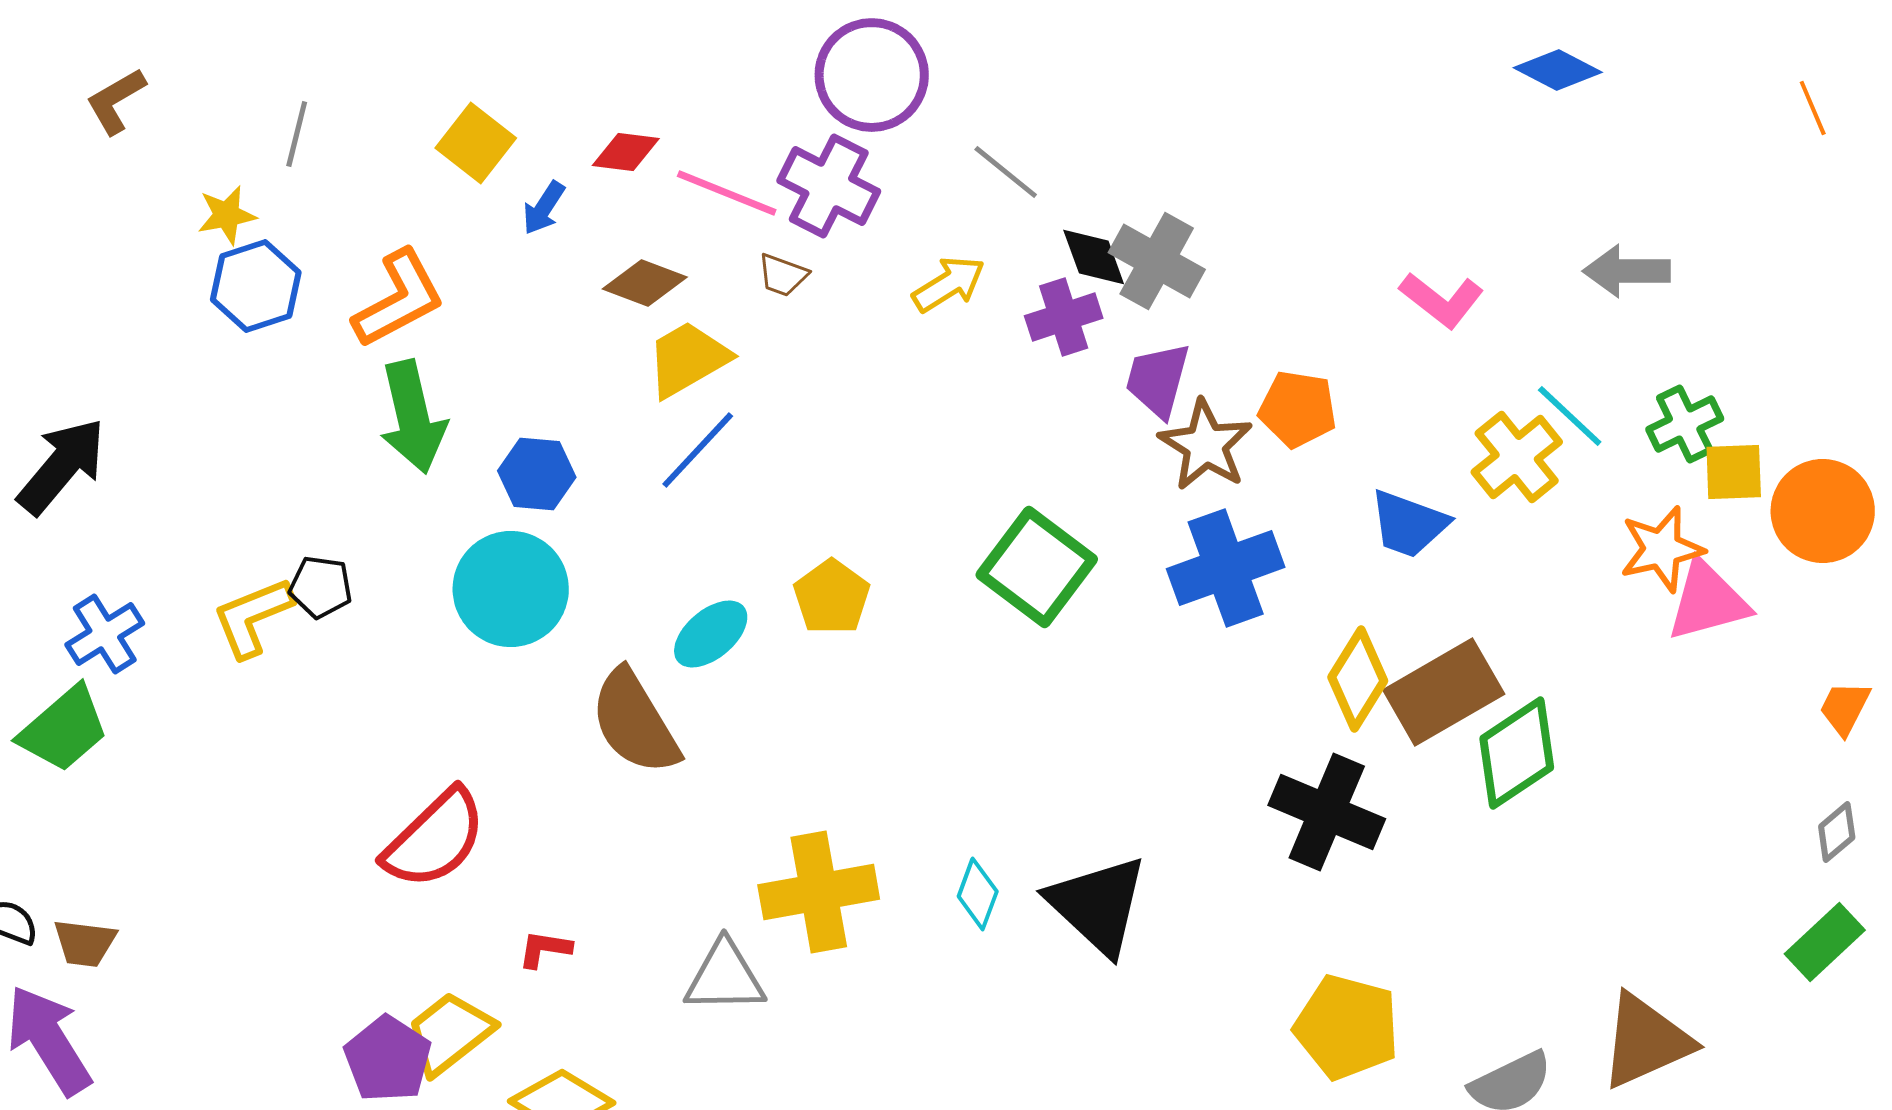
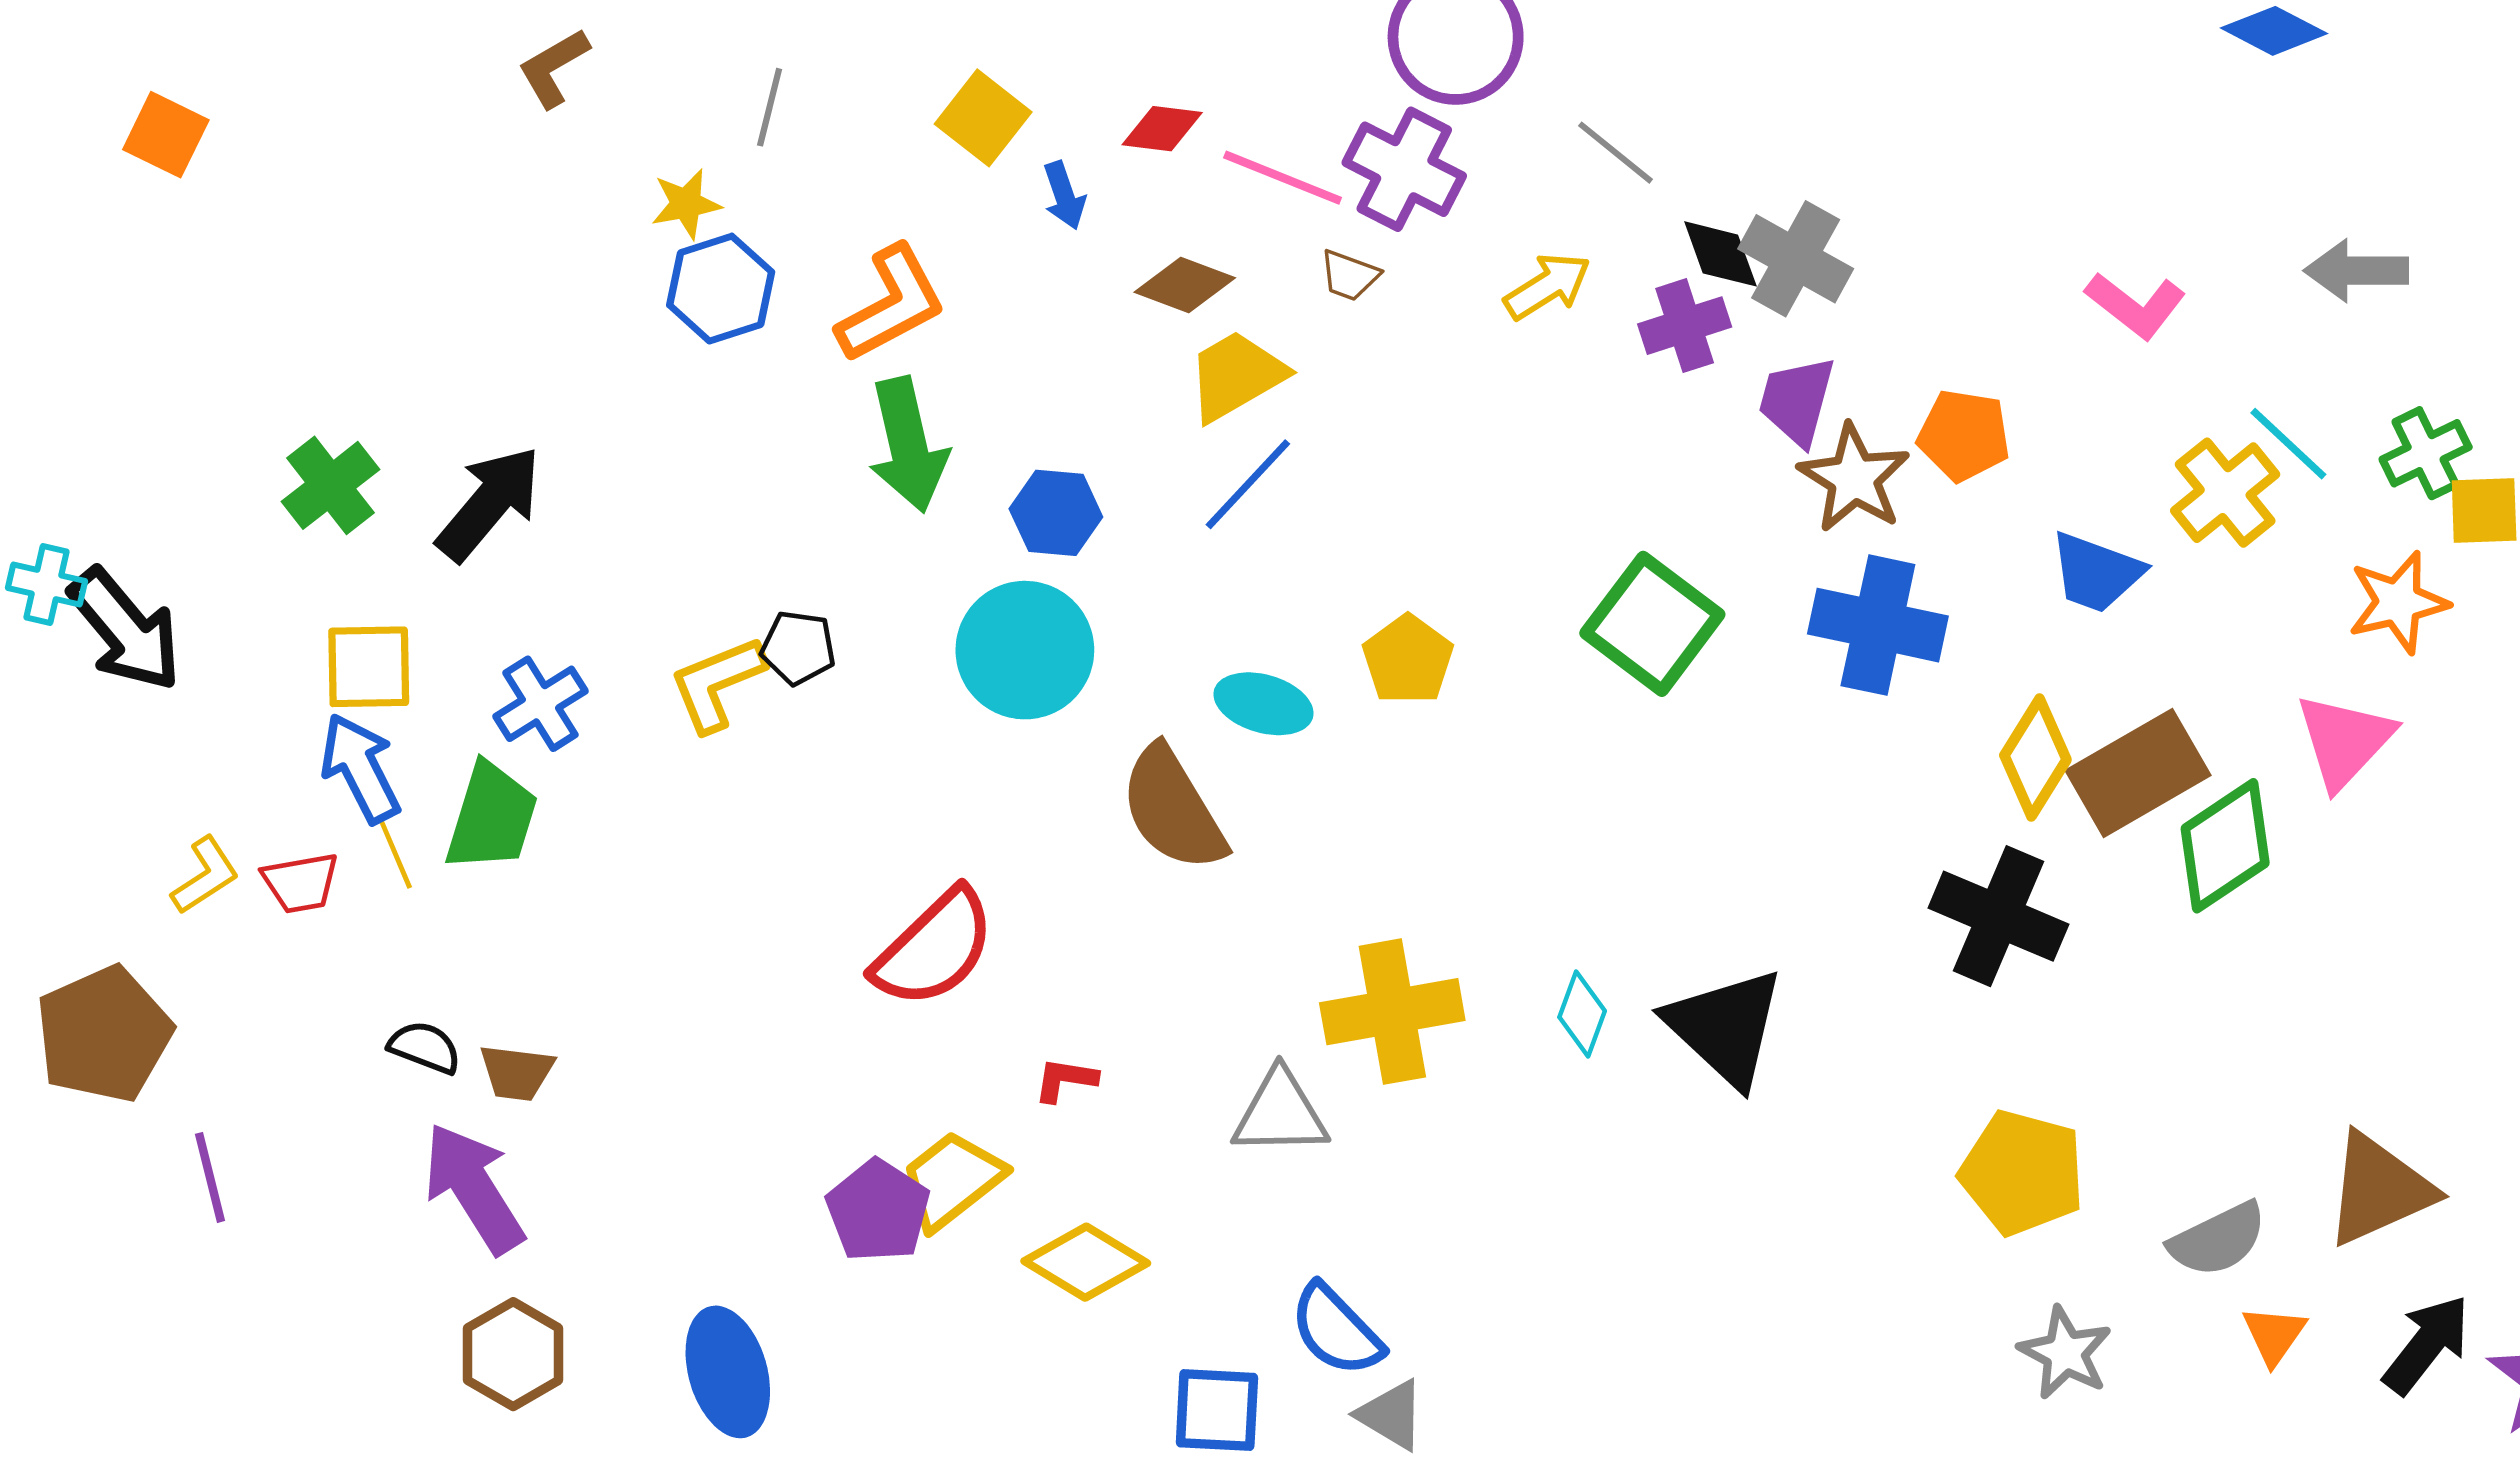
blue arrow: (544, 208) -> (1064, 196), turned -52
blue cross: (1226, 568) -> (1878, 625), turned 32
pink triangle: (1708, 601) -> (2344, 741), moved, turned -32
cyan ellipse: (711, 634) -> (1263, 704), turned 56
green trapezoid: (64, 729) -> (492, 817), turned -32

